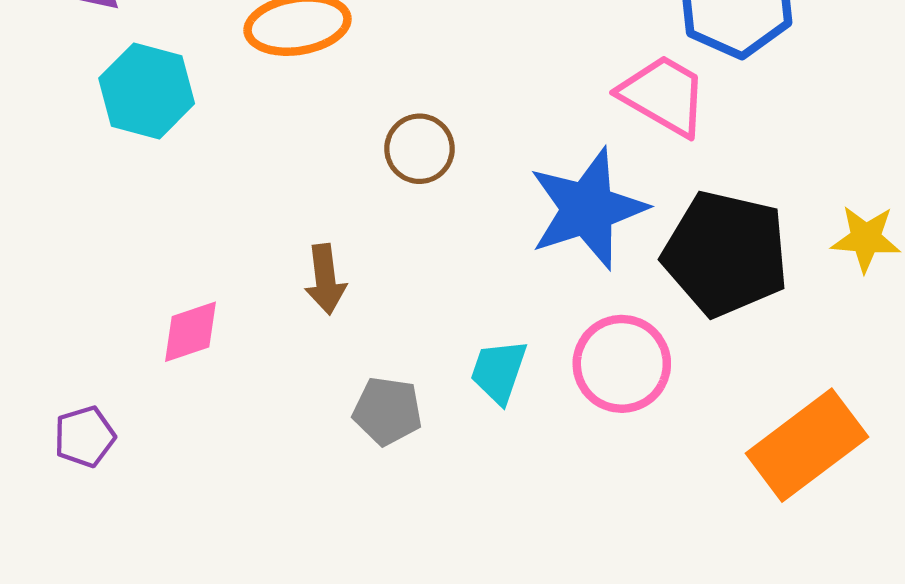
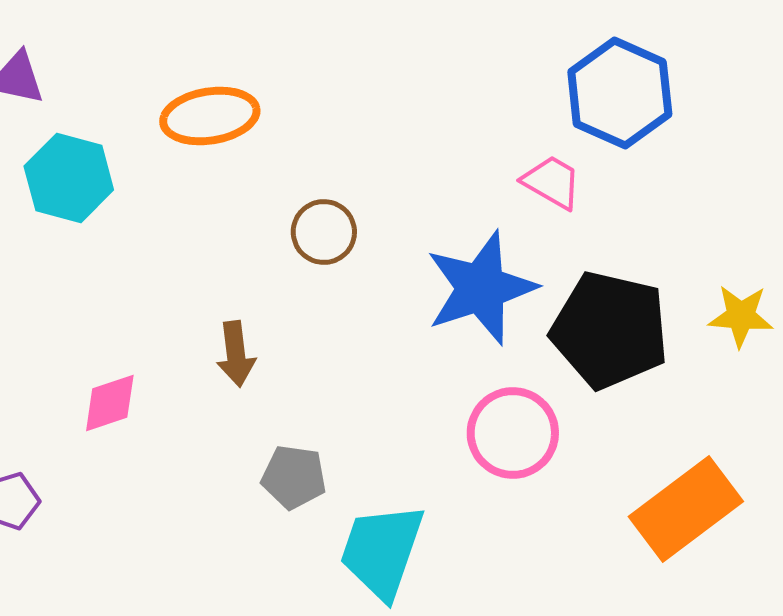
pink trapezoid: (664, 95) -> (552, 182), size x0.7
cyan trapezoid: (499, 371) -> (382, 551), moved, size x1.6

